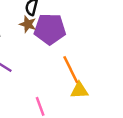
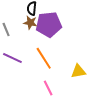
orange line: (71, 70) -> (44, 58), moved

